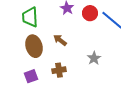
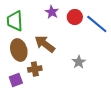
brown arrow: (60, 40) -> (45, 44), size x1.5
brown cross: (59, 70) -> (35, 69), moved

